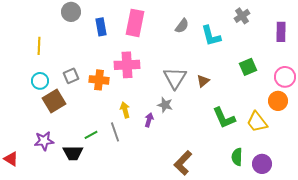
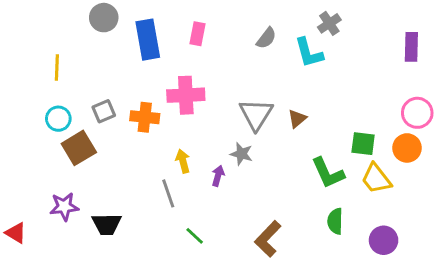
gray cross: (242, 16) -> (329, 23), moved
pink rectangle: (135, 23) -> (197, 34), size x0.6
blue rectangle: (101, 27) -> (148, 40), size x1.5
green square: (248, 67) -> (363, 144), moved, turned 30
green line: (91, 135) -> (195, 236), moved, turned 72
green semicircle: (237, 157) -> (335, 221), moved

